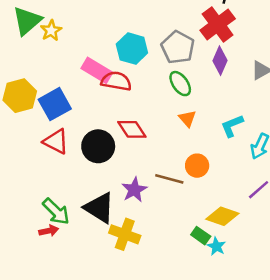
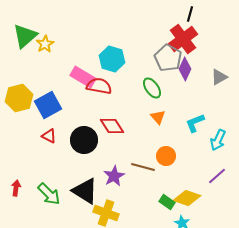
gray pentagon: (178, 47) -> (168, 58), moved
red triangle: (56, 141) -> (49, 136), size x0.7
red arrow: (49, 231) -> (16, 188), moved, turned -70
green rectangle: (201, 236) -> (167, 202), moved

